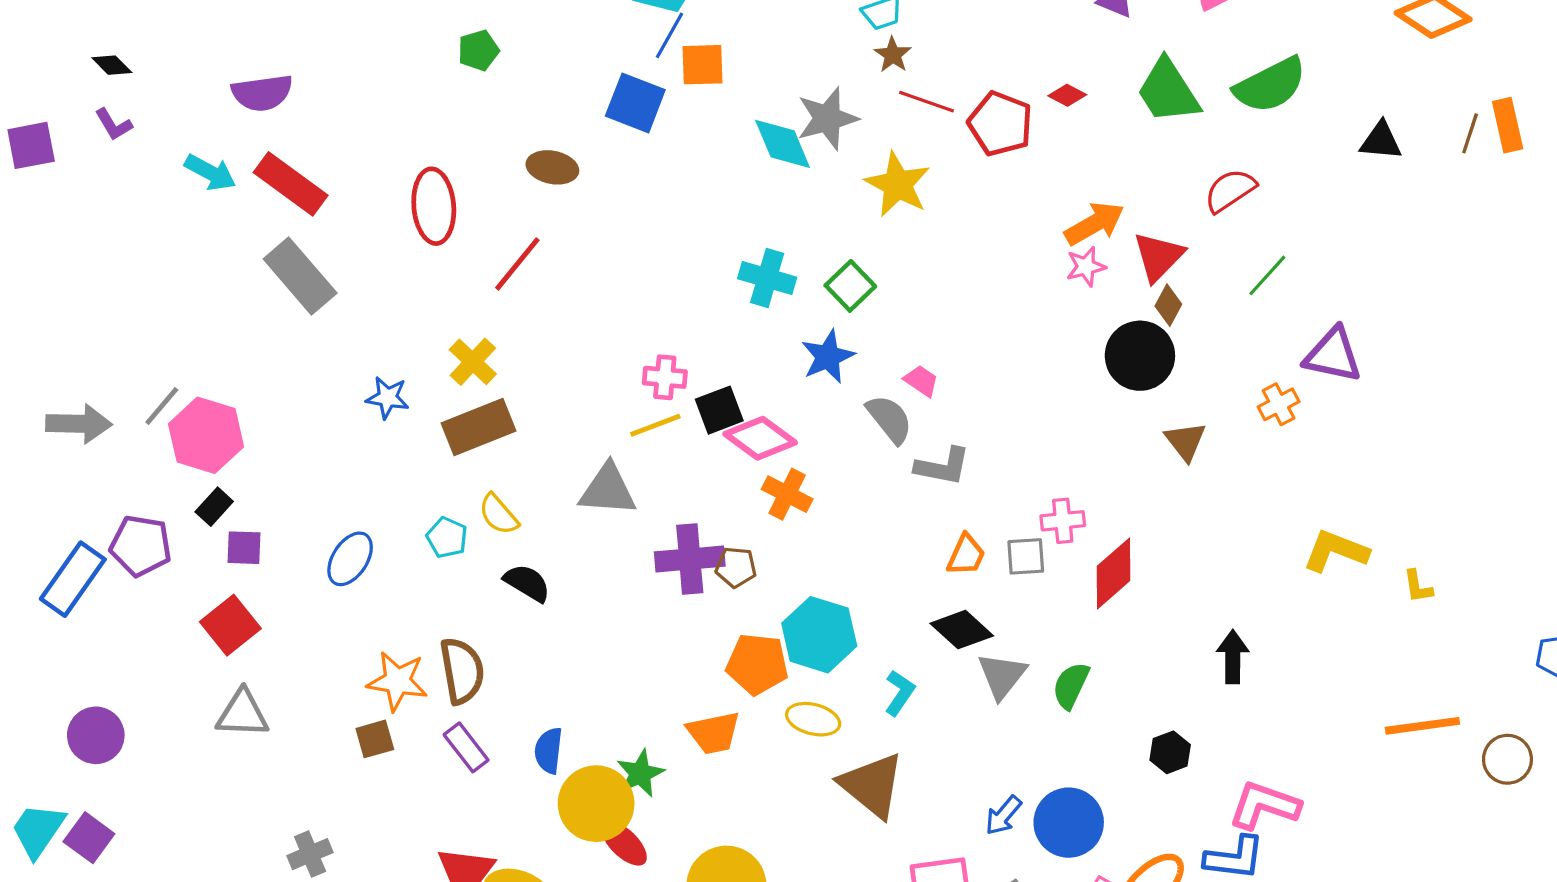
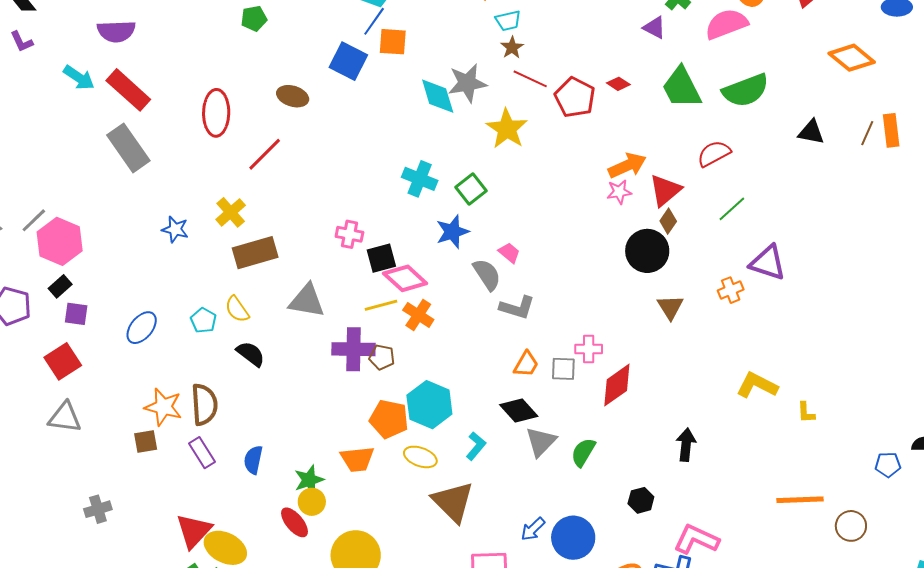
yellow line: (655, 425) -> (381, 305), moved
brown rectangle: (478, 427) -> (255, 253), moved
yellow circle: (596, 804) -> (312, 502), moved, size x0.6

